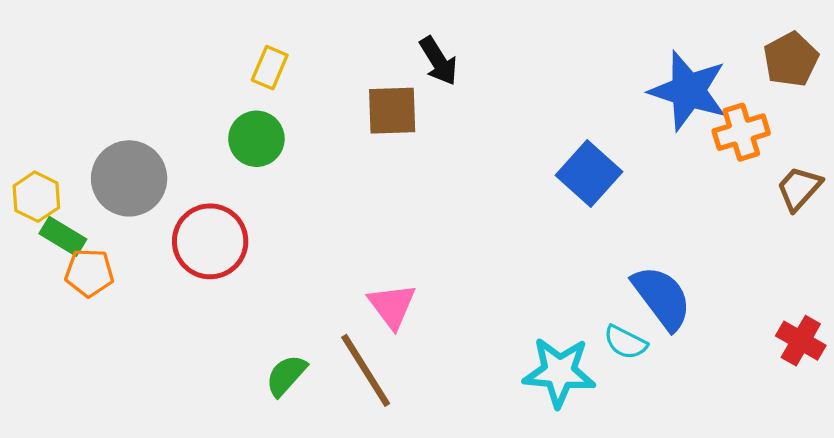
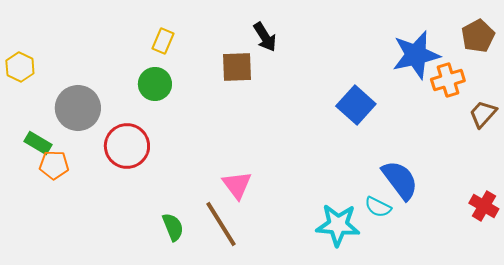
blue star: (688, 91) -> (416, 55), turned -30
yellow hexagon: (36, 197) -> (20, 67), moved
green semicircle: (286, 375) -> (173, 227), turned 116

